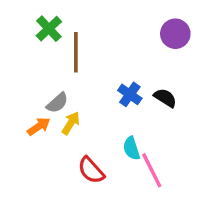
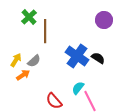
blue cross: (130, 94) -> (77, 56), size x1.6
yellow arrow: (71, 123) -> (16, 60), moved
cyan semicircle: (131, 148) -> (78, 88), turned 56

